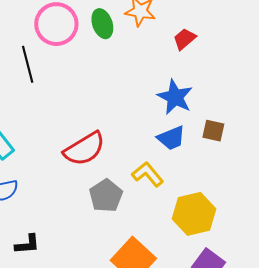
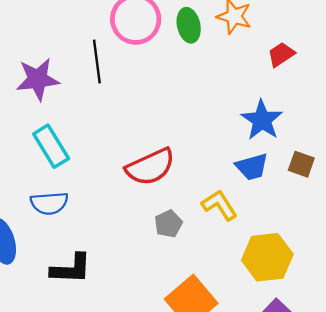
gray pentagon: (106, 196) -> (168, 224), size x0.7
black L-shape: (27, 244) -> (71, 269), size x1.4

